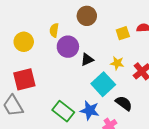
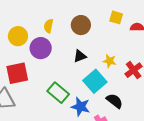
brown circle: (87, 16) -> (81, 25), moved
yellow square: (123, 33) -> (116, 17), moved, turned 32
purple circle: (68, 47) -> (41, 48), moved
green rectangle: (63, 111) -> (58, 93), moved

